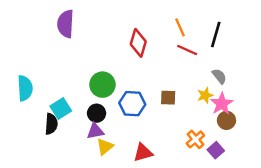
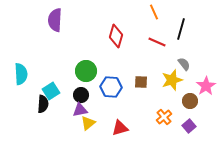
orange line: (180, 27) -> (154, 12), moved
yellow star: (205, 95) -> (172, 80), size x1.5
pink star: (222, 104) -> (206, 86), moved
purple square: (216, 150) -> (189, 126), moved

